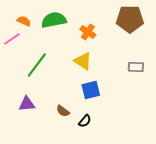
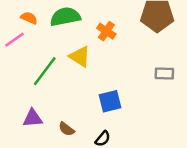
yellow triangle: (83, 61) -> (80, 57), moved
brown semicircle: (63, 111) -> (66, 129), moved

